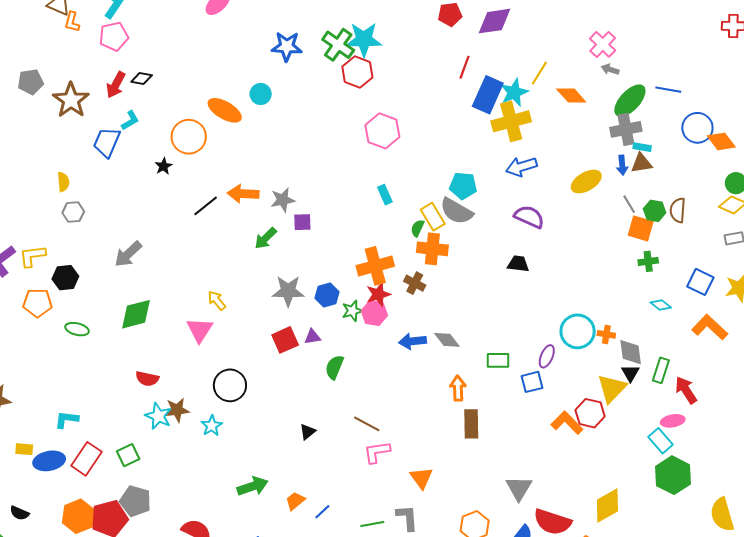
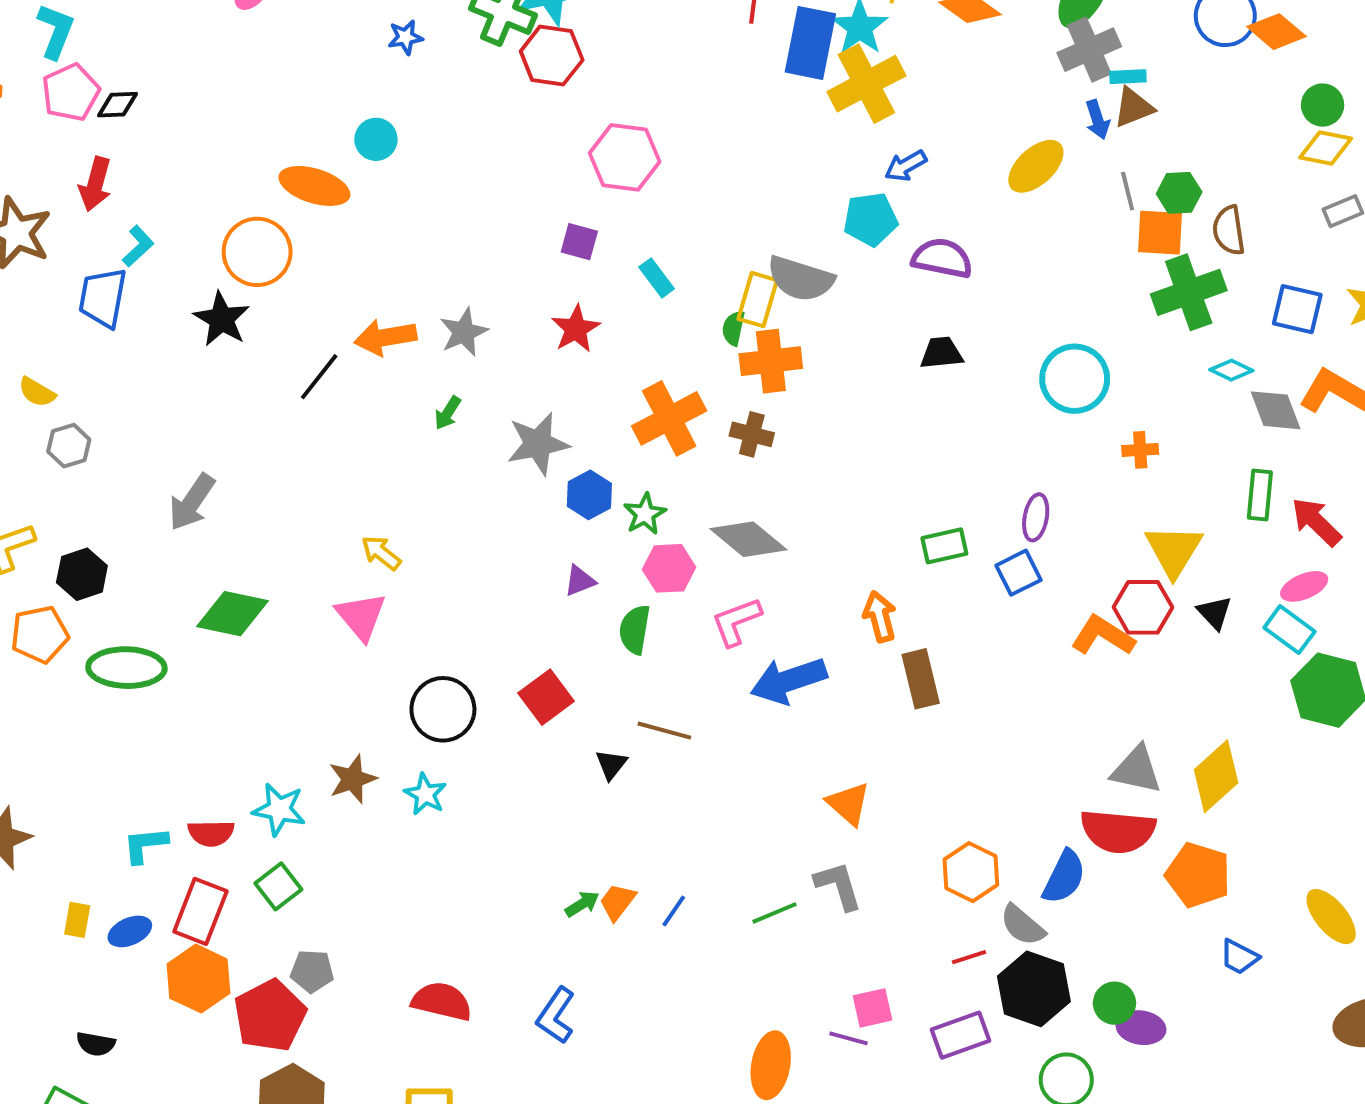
blue star: (287, 46) -> (405, 37), size x0.6
black diamond: (142, 78) -> (117, 105), moved
black star: (164, 166) -> (222, 319), size x1.6
blue arrow: (521, 167) -> (906, 166), size x0.7
yellow semicircle: (63, 182) -> (37, 392), turned 138
cyan pentagon: (463, 186) -> (871, 219), moved
gray line: (629, 204) -> (1128, 191), turned 30
brown semicircle: (678, 210) -> (1229, 230), moved
yellow rectangle: (433, 217) -> (758, 300), turned 60
purple square: (302, 222) -> (579, 242), moved, turned 30
green arrow: (266, 238) -> (448, 413), size x0.7
green cross: (648, 261) -> (1189, 292), size x1.8
gray star: (288, 291) -> (538, 444), moved
red star: (378, 294) -> (576, 329), moved
pink hexagon: (374, 313) -> (669, 568), moved
green diamond: (136, 314) -> (233, 614), turned 39
green ellipse: (77, 329) -> (126, 668), size x1.6
cyan circle: (578, 331) -> (1075, 379), moved
red square: (285, 340) -> (546, 697), moved
gray diamond: (447, 340) -> (748, 539), moved, size x1.4
blue arrow: (413, 341) -> (789, 681), moved, size x1.4
gray diamond: (631, 352) -> (1276, 410), moved
black triangle: (630, 373) -> (1215, 613), moved
red semicircle: (147, 379) -> (211, 833), moved
cyan star: (158, 416) -> (279, 809), moved
brown line: (367, 424) -> (664, 731), moved
yellow rectangle: (24, 449) -> (77, 920), turned -72
pink L-shape: (377, 452) -> (736, 622), moved
blue ellipse: (49, 461) -> (130, 931), size x0.7
green arrow: (253, 486) -> (582, 904), moved, size x0.6
gray triangle: (519, 488) -> (1136, 770), moved, turned -36
gray pentagon: (135, 501) -> (312, 971), size x0.7
orange hexagon: (78, 516) -> (198, 979), moved

